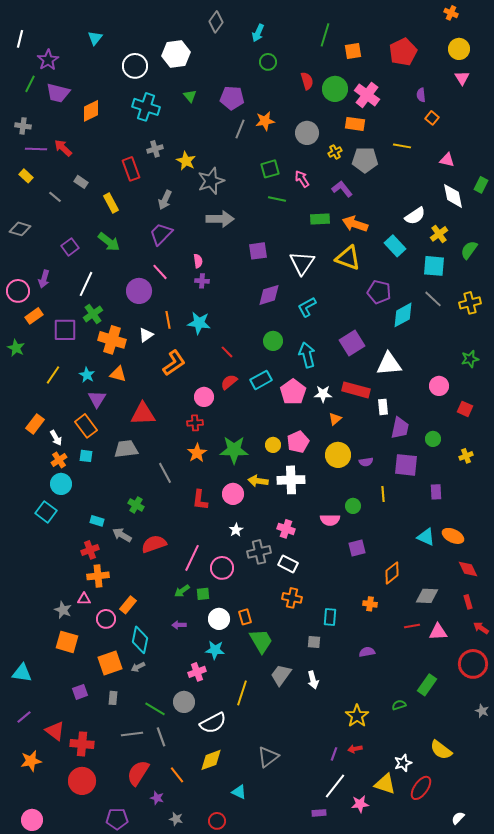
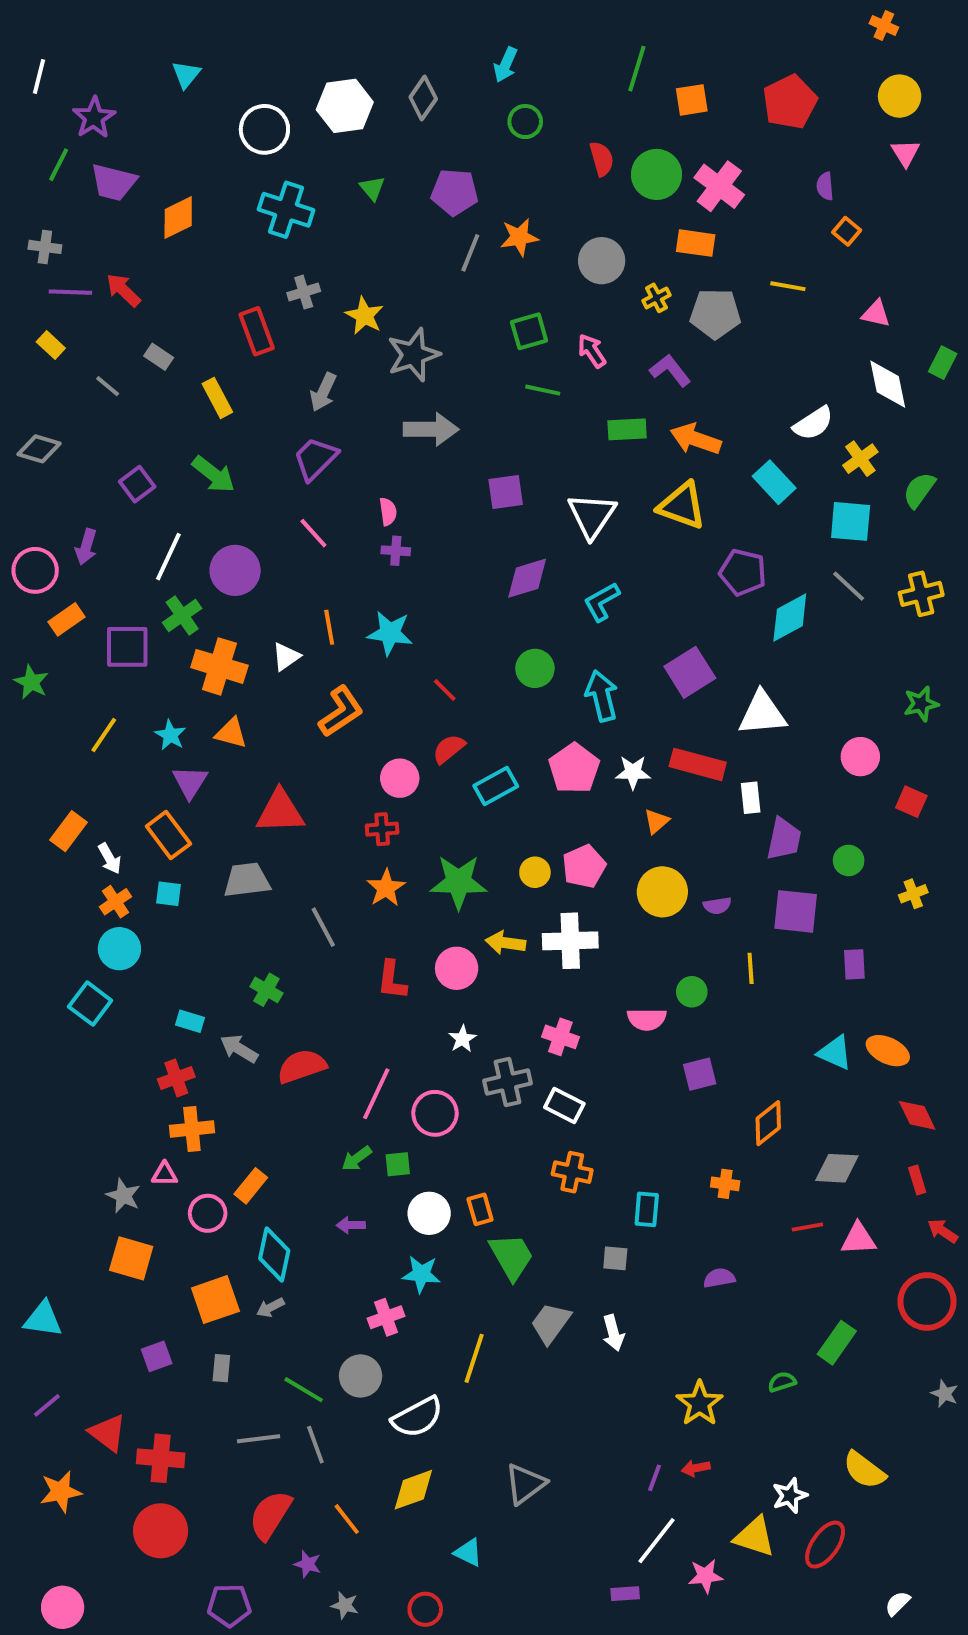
gray diamond: (216, 22) -> (423, 98), moved
purple circle: (139, 291) -> (235, 570), moved
cyan rectangle: (261, 380) -> (496, 786), moved

